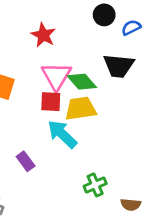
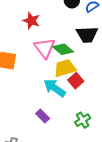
red square: (51, 102) -> (76, 81), moved, turned -35
purple rectangle: (26, 161) -> (43, 116), moved

